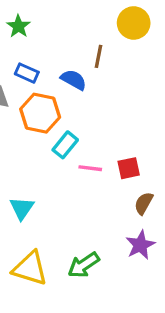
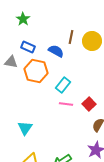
yellow circle: (134, 23) -> (92, 41), moved
cyan rectangle: (65, 145) -> (63, 85), moved
red square: (129, 168) -> (89, 104), turned -32

